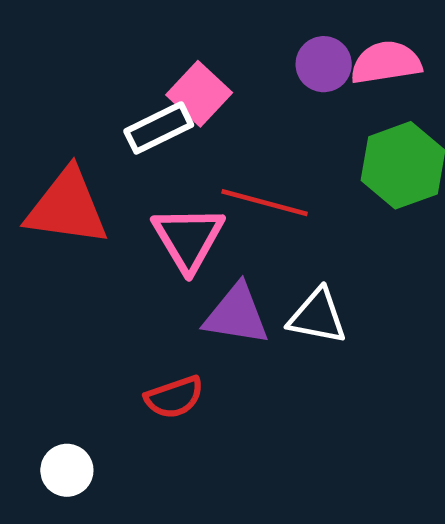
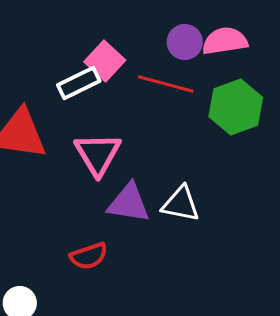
red line: (265, 203) -> (166, 84), moved

